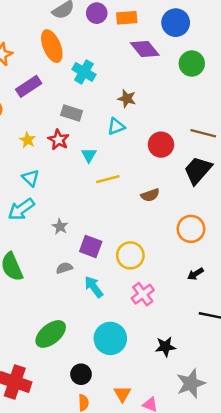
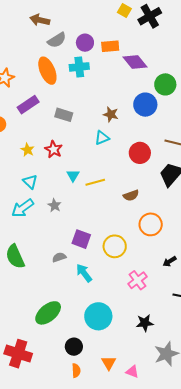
blue circle: (176, 23) -> (145, 105), moved
purple diamond: (145, 49) -> (135, 62), moved
cyan cross: (84, 72) -> (79, 67), moved, turned -36
gray rectangle: (72, 113) -> (64, 115), moved
cyan triangle: (89, 155) -> (73, 175), moved
gray star: (60, 227) -> (54, 205), moved
orange circle: (191, 229) -> (151, 224), moved
pink cross: (143, 294) -> (137, 280), moved

